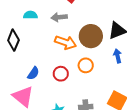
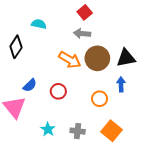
gray arrow: (59, 17) -> (82, 34), moved
orange circle: (86, 65) -> (100, 99), moved

